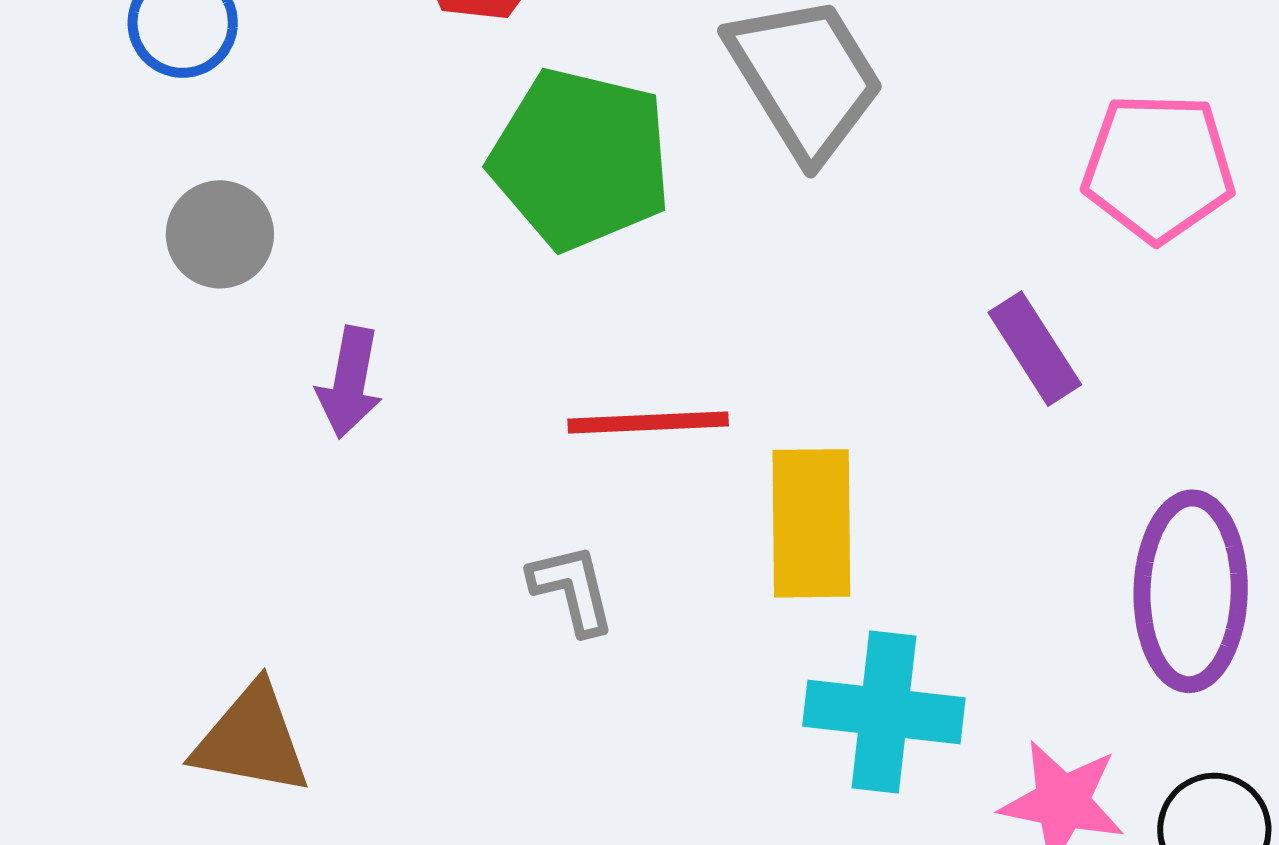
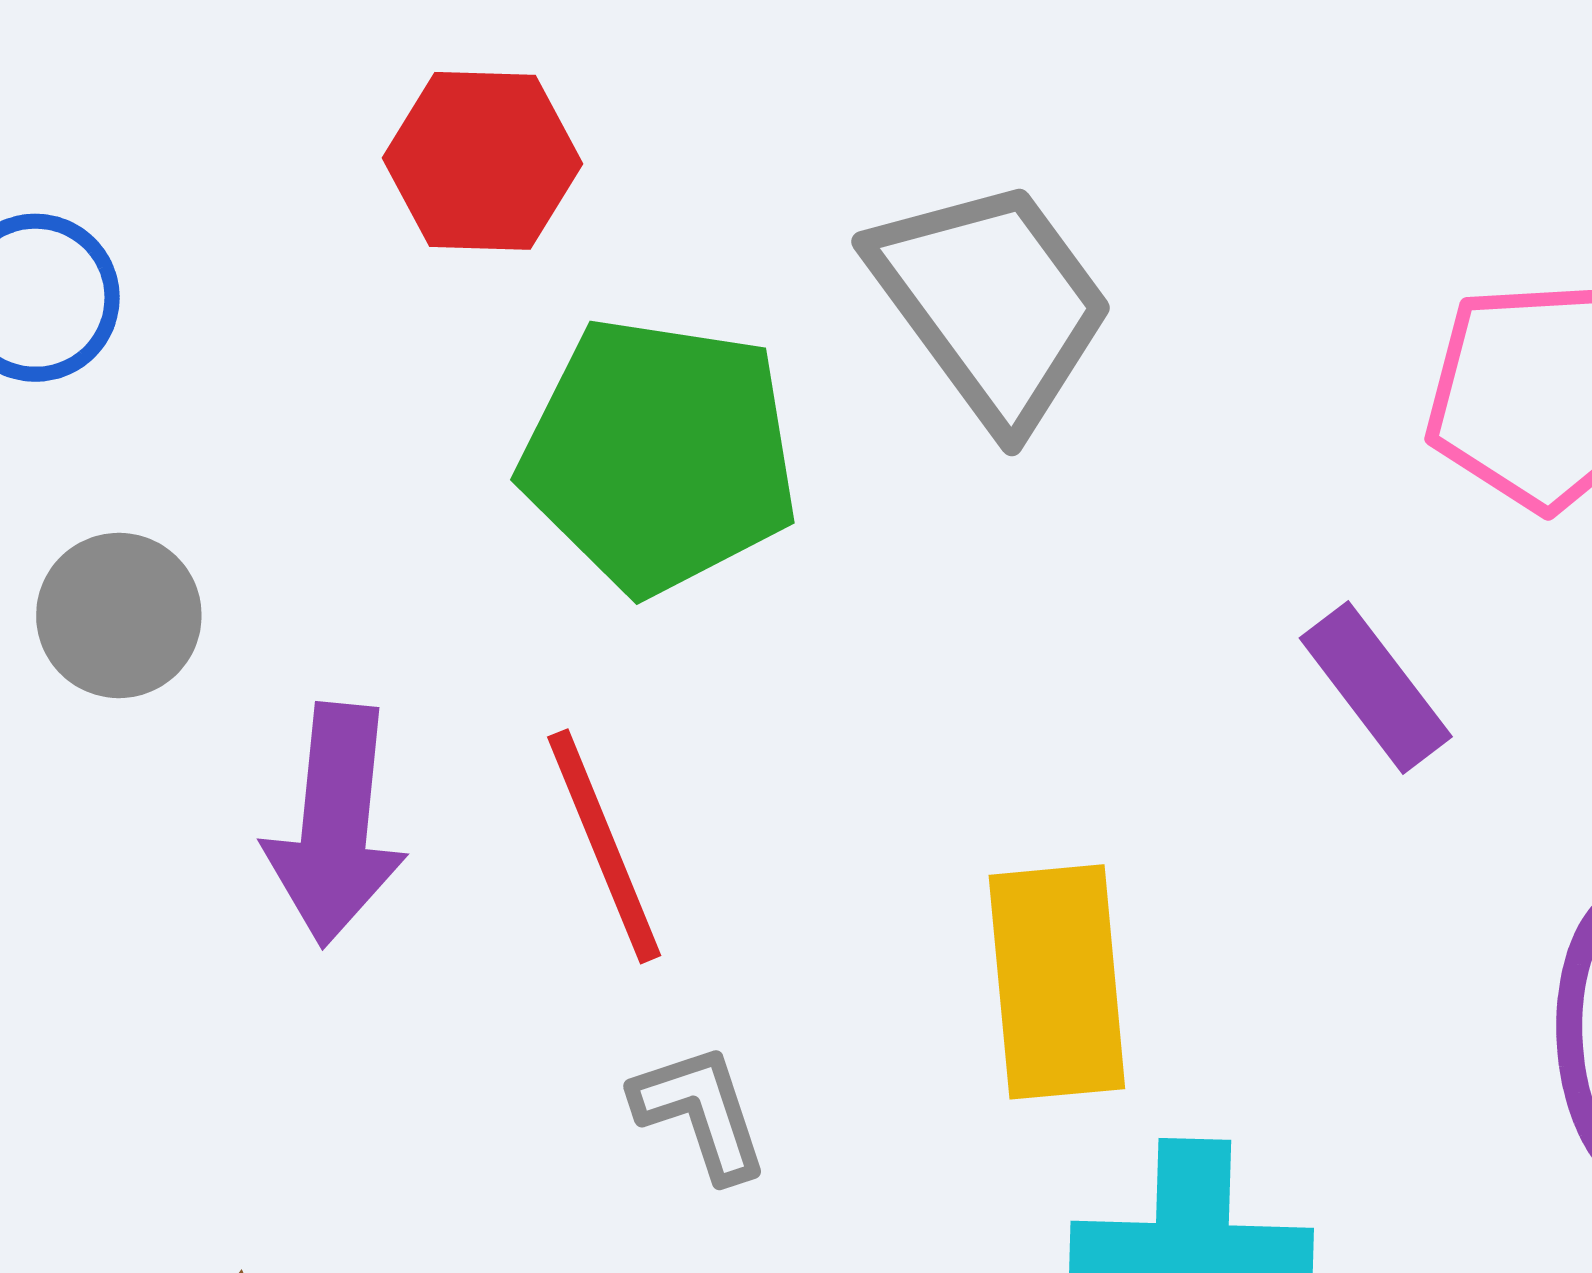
purple arrow: (350, 382) -> (335, 825), size x1.4
red line: (648, 423) -> (604, 846), moved, turned 75

